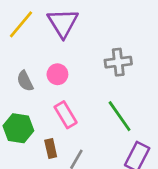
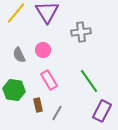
gray cross: (118, 62) -> (81, 32), moved

